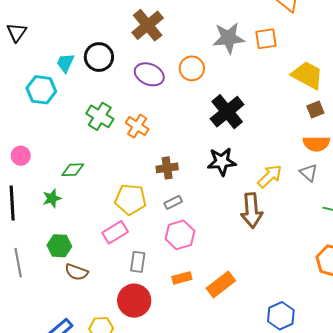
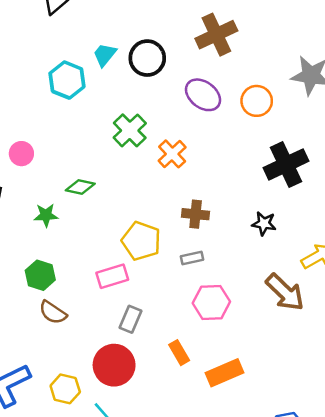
black star: (222, 162) -> (264, 224), size x0.7
brown arrow: (252, 210) -> (285, 292), turned -56
pink hexagon: (180, 235) -> (211, 302), moved
orange rectangle: (182, 278) -> (179, 353), turned 60

